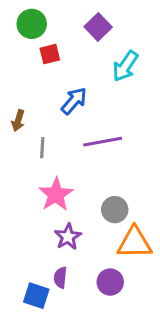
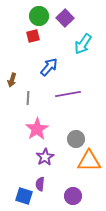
green circle: (32, 24) -> (39, 16), moved
purple circle: (110, 282) -> (73, 196), moved

